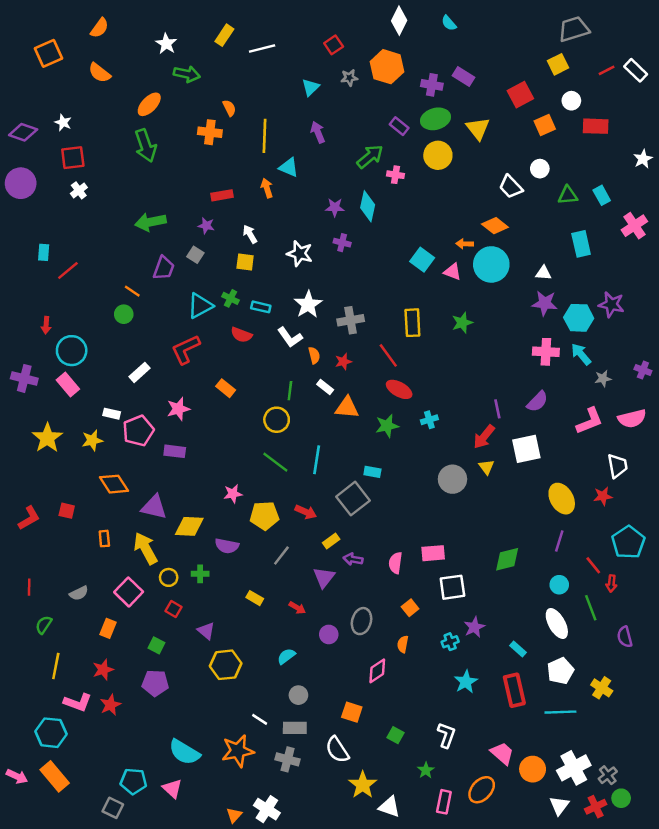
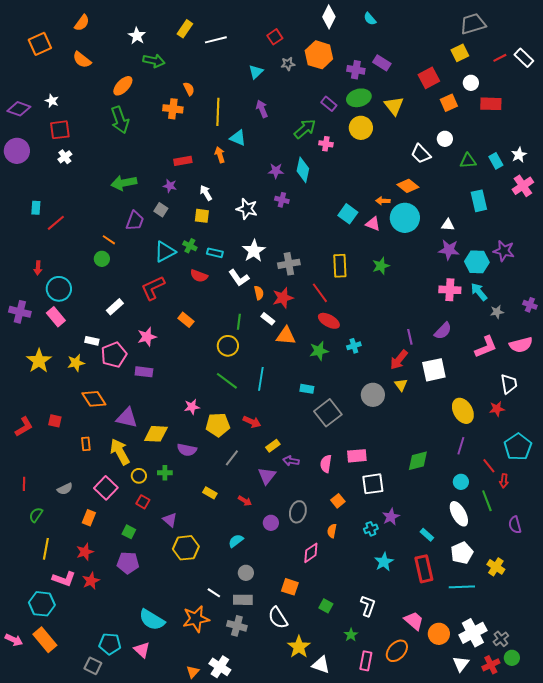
white star: (643, 159) -> (519, 155), moved
red star: (343, 361) -> (283, 298), size x1.5
gray square: (353, 499) -> (328, 413), moved

